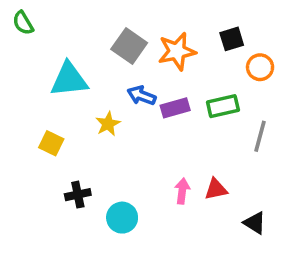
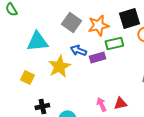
black square: (232, 39) -> (129, 18), size x1.5
green rectangle: (223, 106) -> (114, 43), moved
yellow star: (108, 124) -> (59, 66), size x1.6
pink arrow: (182, 191) -> (101, 104), turned -32

